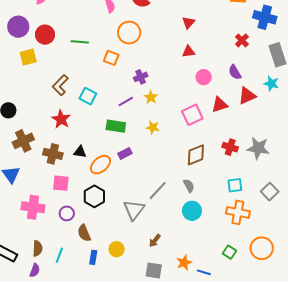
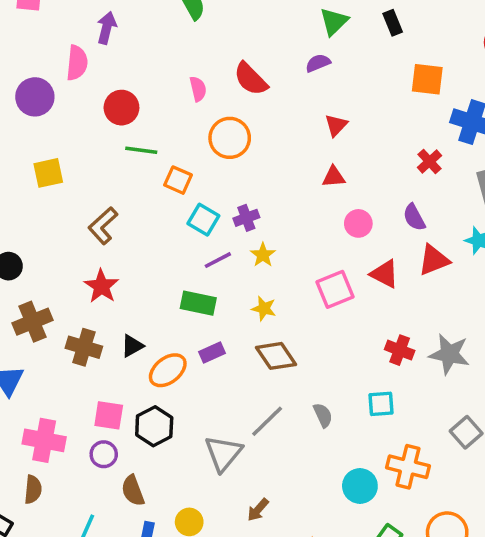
purple circle: (18, 27) -> (35, 97), moved
red circle: (45, 35) -> (121, 108), moved
orange square: (111, 58) -> (178, 180), moved
cyan square: (88, 96) -> (203, 220), moved
red triangle: (220, 105) -> (385, 274), turned 42
black triangle: (80, 152) -> (132, 346), turned -40
brown diamond: (196, 155) -> (276, 356), moved, turned 75
pink square: (61, 183) -> (109, 415), moved
cyan square: (235, 185) -> (381, 404), moved
cyan circle: (192, 211) -> (360, 486), moved
brown semicircle: (38, 248) -> (33, 489), moved

